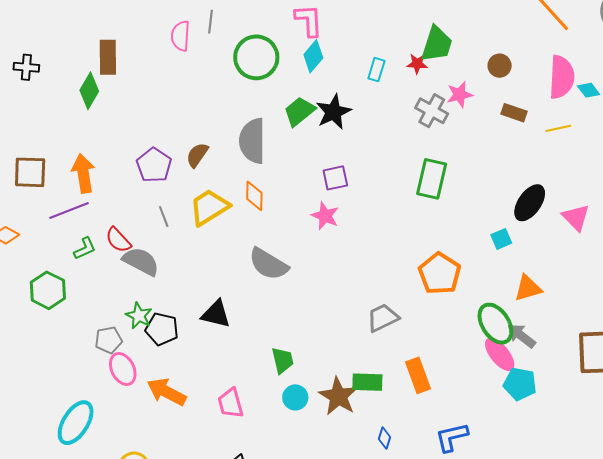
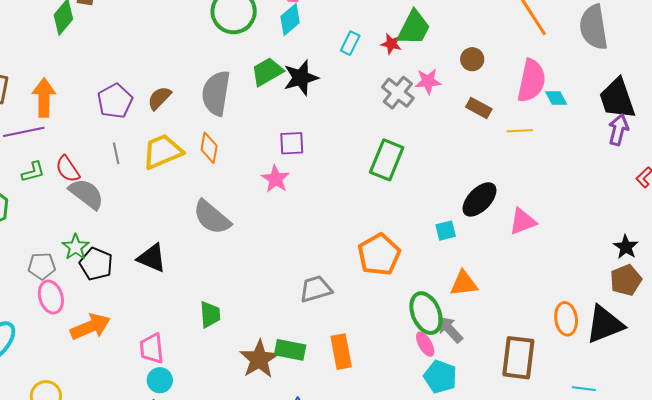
pink triangle: (576, 217) -> (523, 221), turned 44
pink ellipse: (500, 354) -> (425, 344), size x0.7
orange arrow: (167, 392) -> (90, 327), turned 120
cyan circle: (295, 397) -> (160, 380), moved

